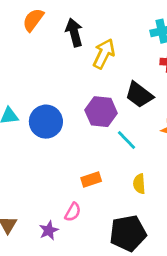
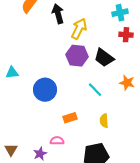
purple hexagon: (101, 112) -> (77, 56), moved
blue circle: (46, 122) -> (45, 90), moved
pink semicircle: (73, 212) -> (57, 141), turned -120

